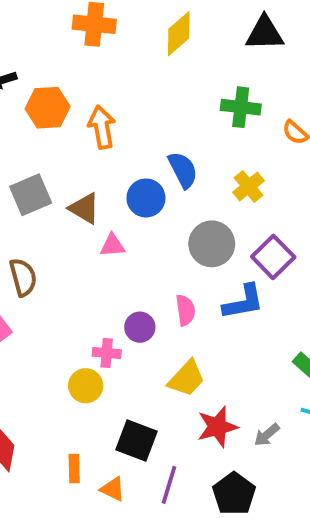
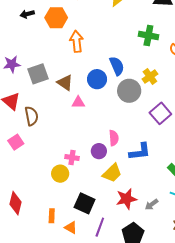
orange hexagon: (48, 108) -> (56, 18), moved
gray circle: (212, 244) -> (129, 91), moved
blue L-shape: (243, 302) -> (140, 152), moved
purple circle: (140, 327) -> (99, 151), moved

